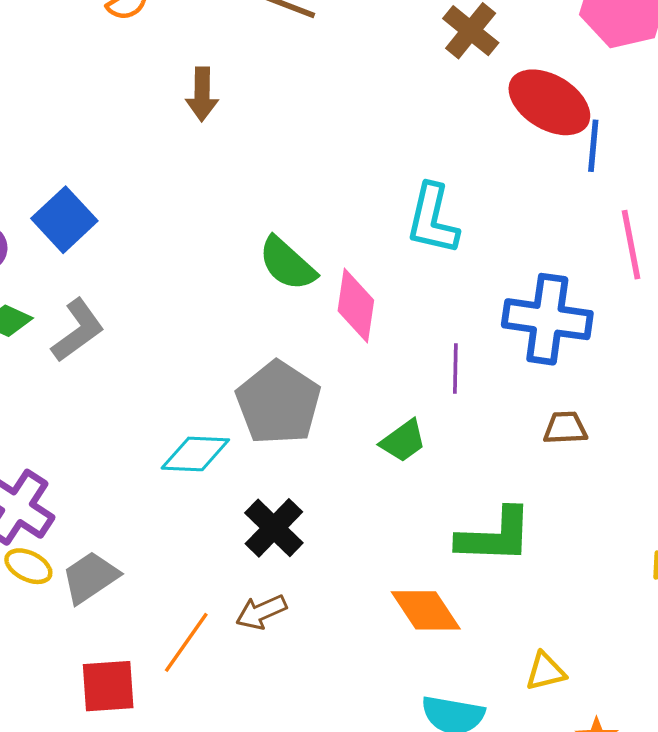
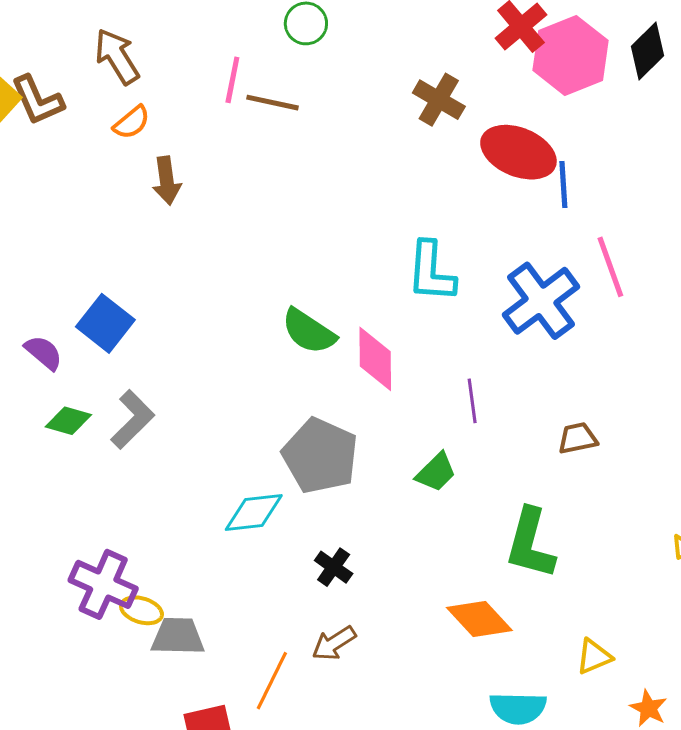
brown arrow: (202, 94) -> (167, 181), moved
blue cross: (547, 319) -> (541, 301), moved, turned -36
black cross: (274, 528) -> (334, 567), size x0.7
green L-shape: (495, 536) -> (530, 544), turned 112
yellow ellipse: (28, 566) -> (141, 610), moved
gray trapezoid: (90, 577) -> (178, 636), turned 44

